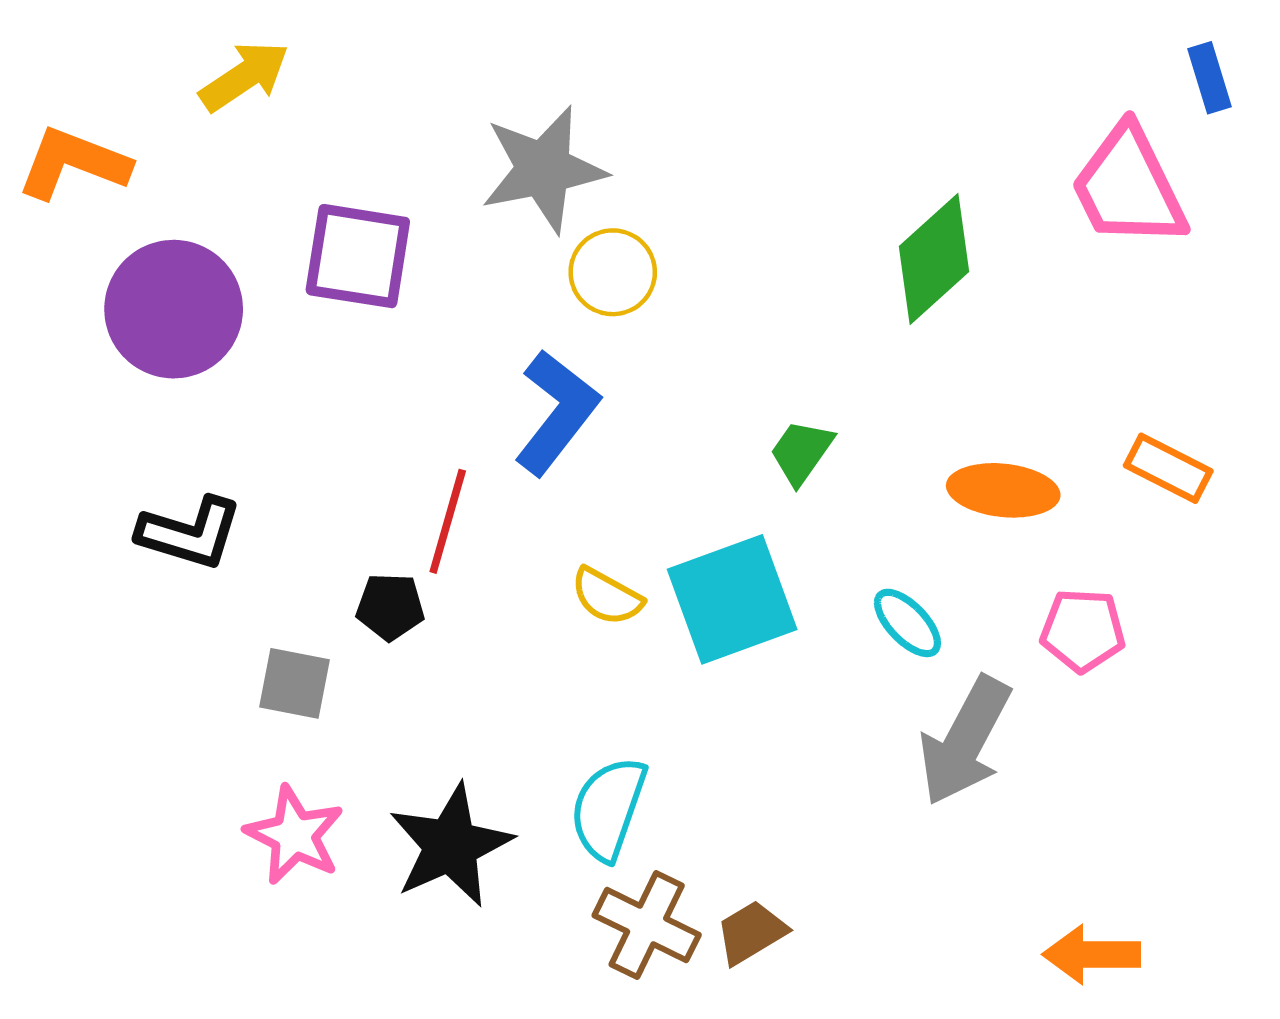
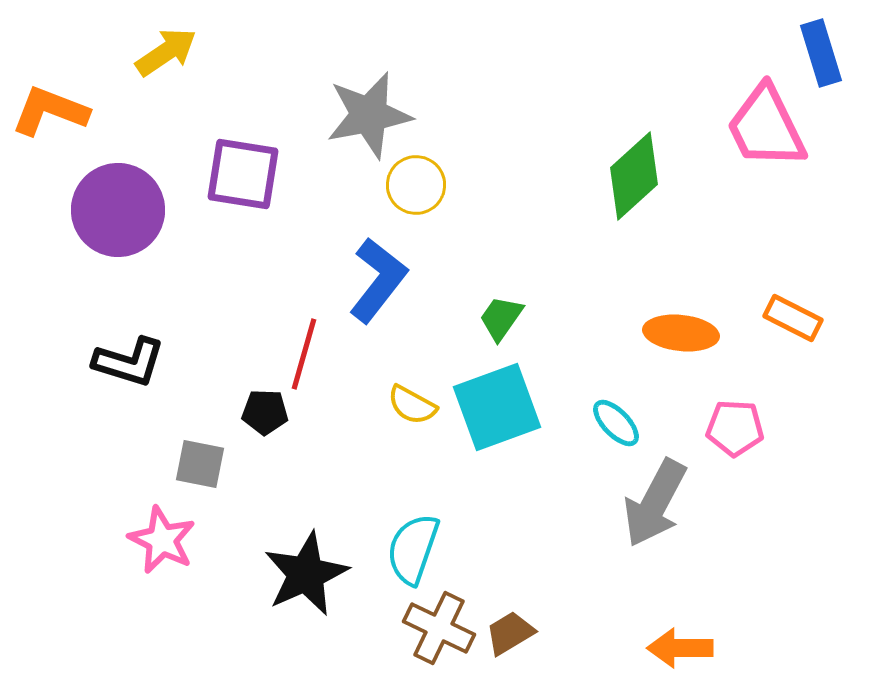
blue rectangle: (1210, 78) -> (821, 53), size x1.4
green trapezoid: (801, 452) -> (501, 318), moved
pink star: (294, 835) -> (162, 540), moved
orange arrow: (1092, 954) -> (680, 648), moved

